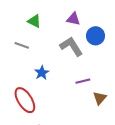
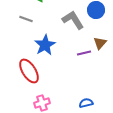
blue star: (42, 73) -> (45, 45), size x1.5
brown triangle: (100, 98) -> (100, 43), moved

